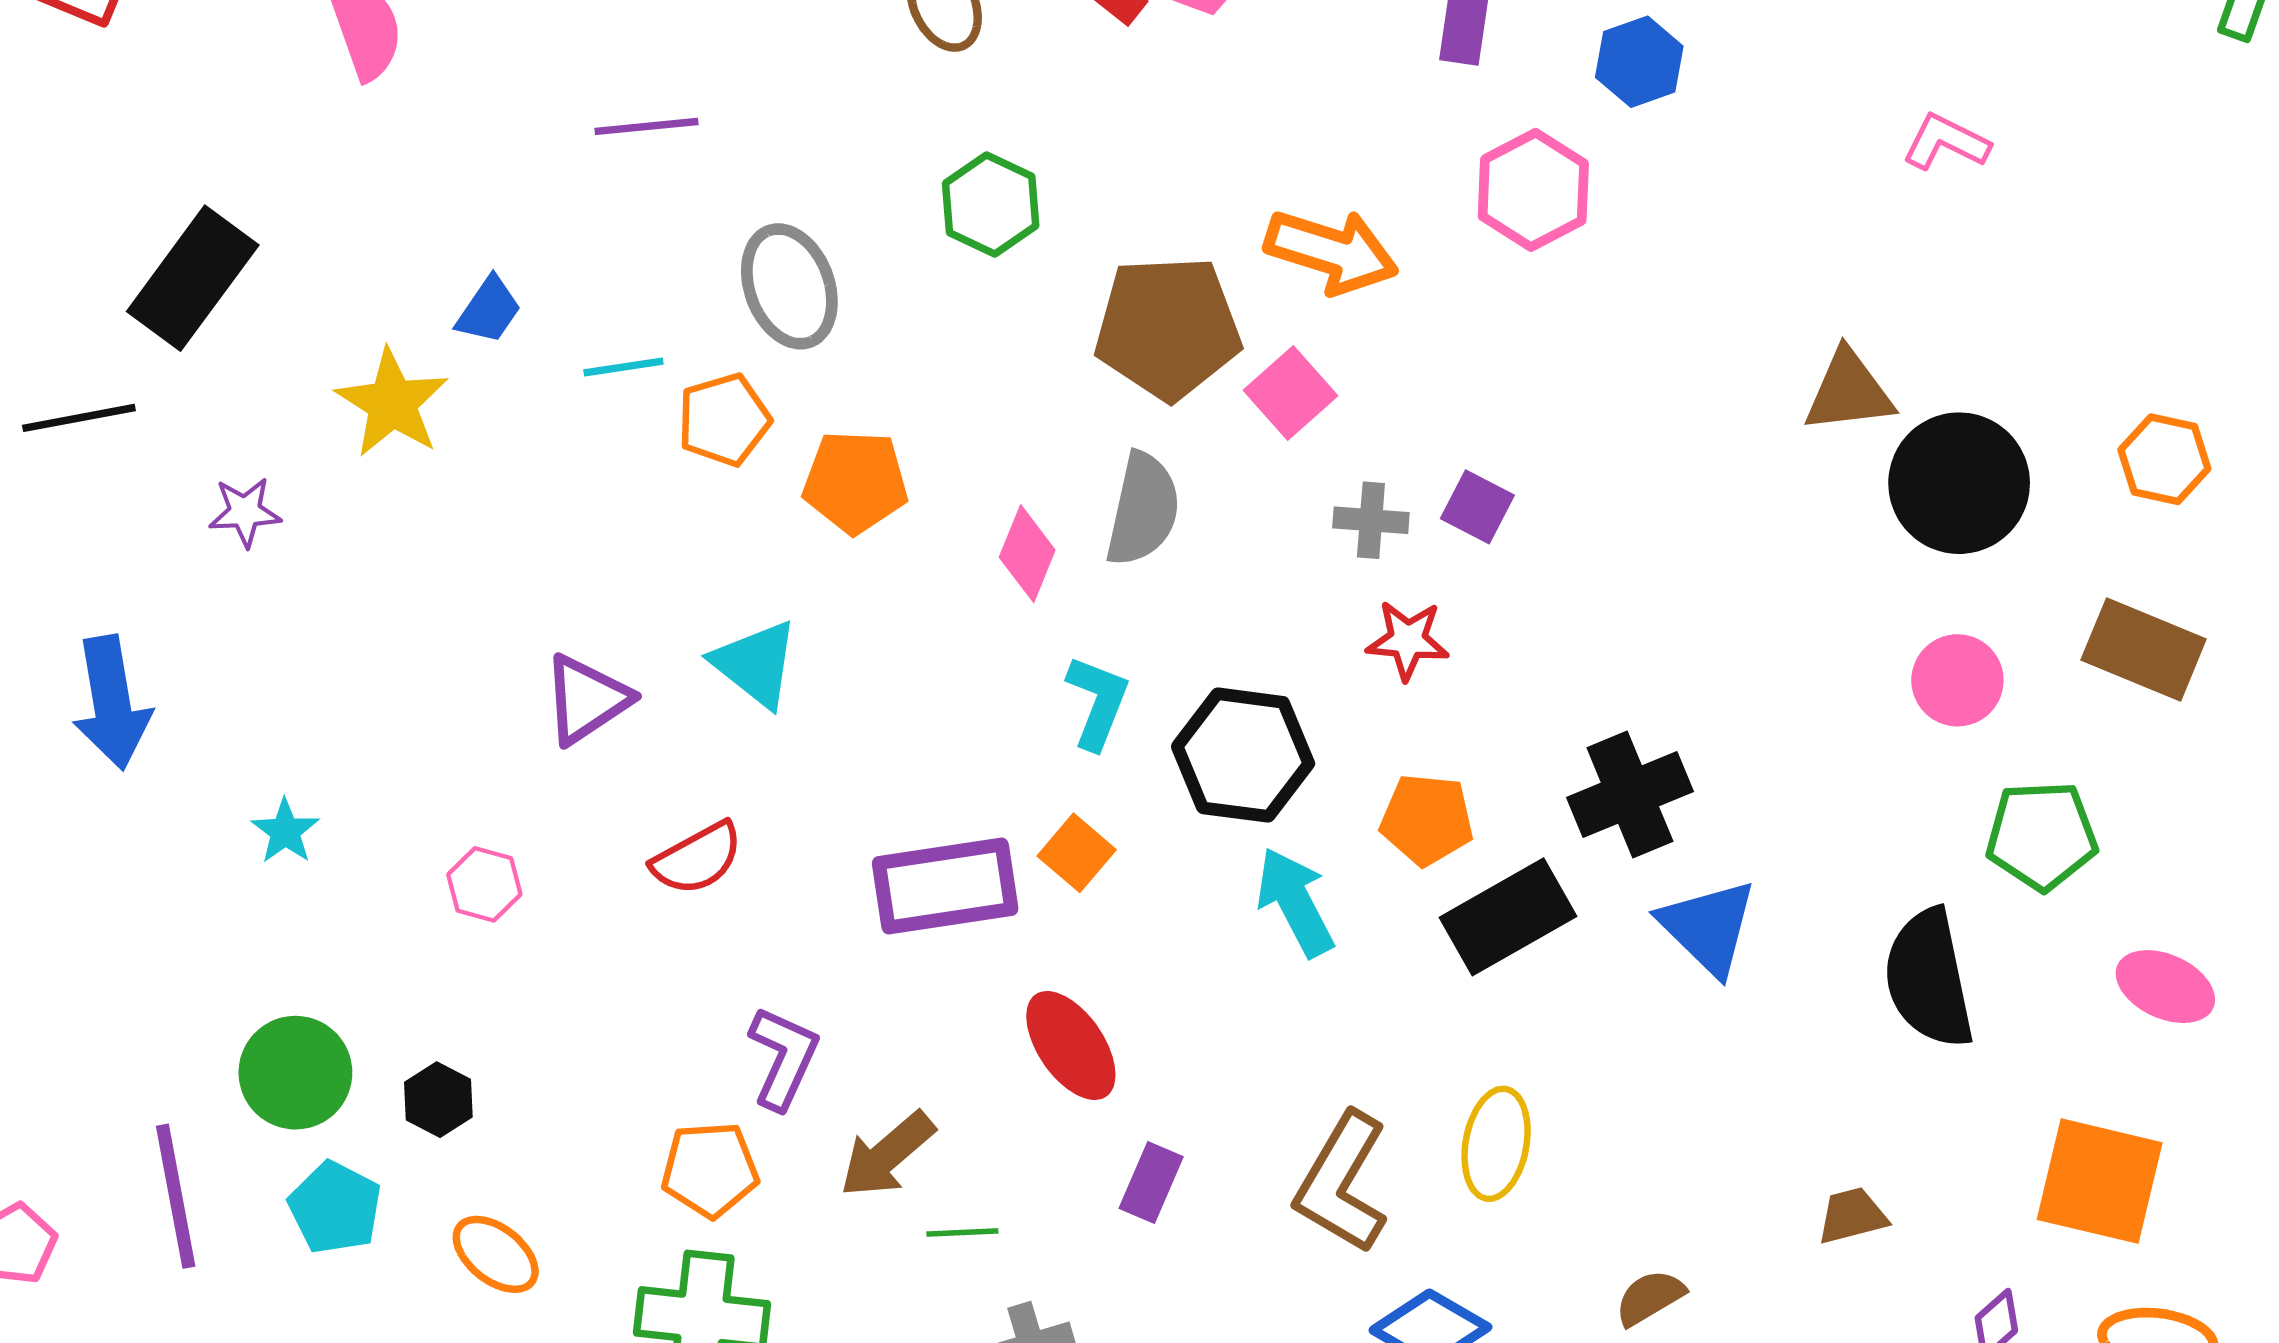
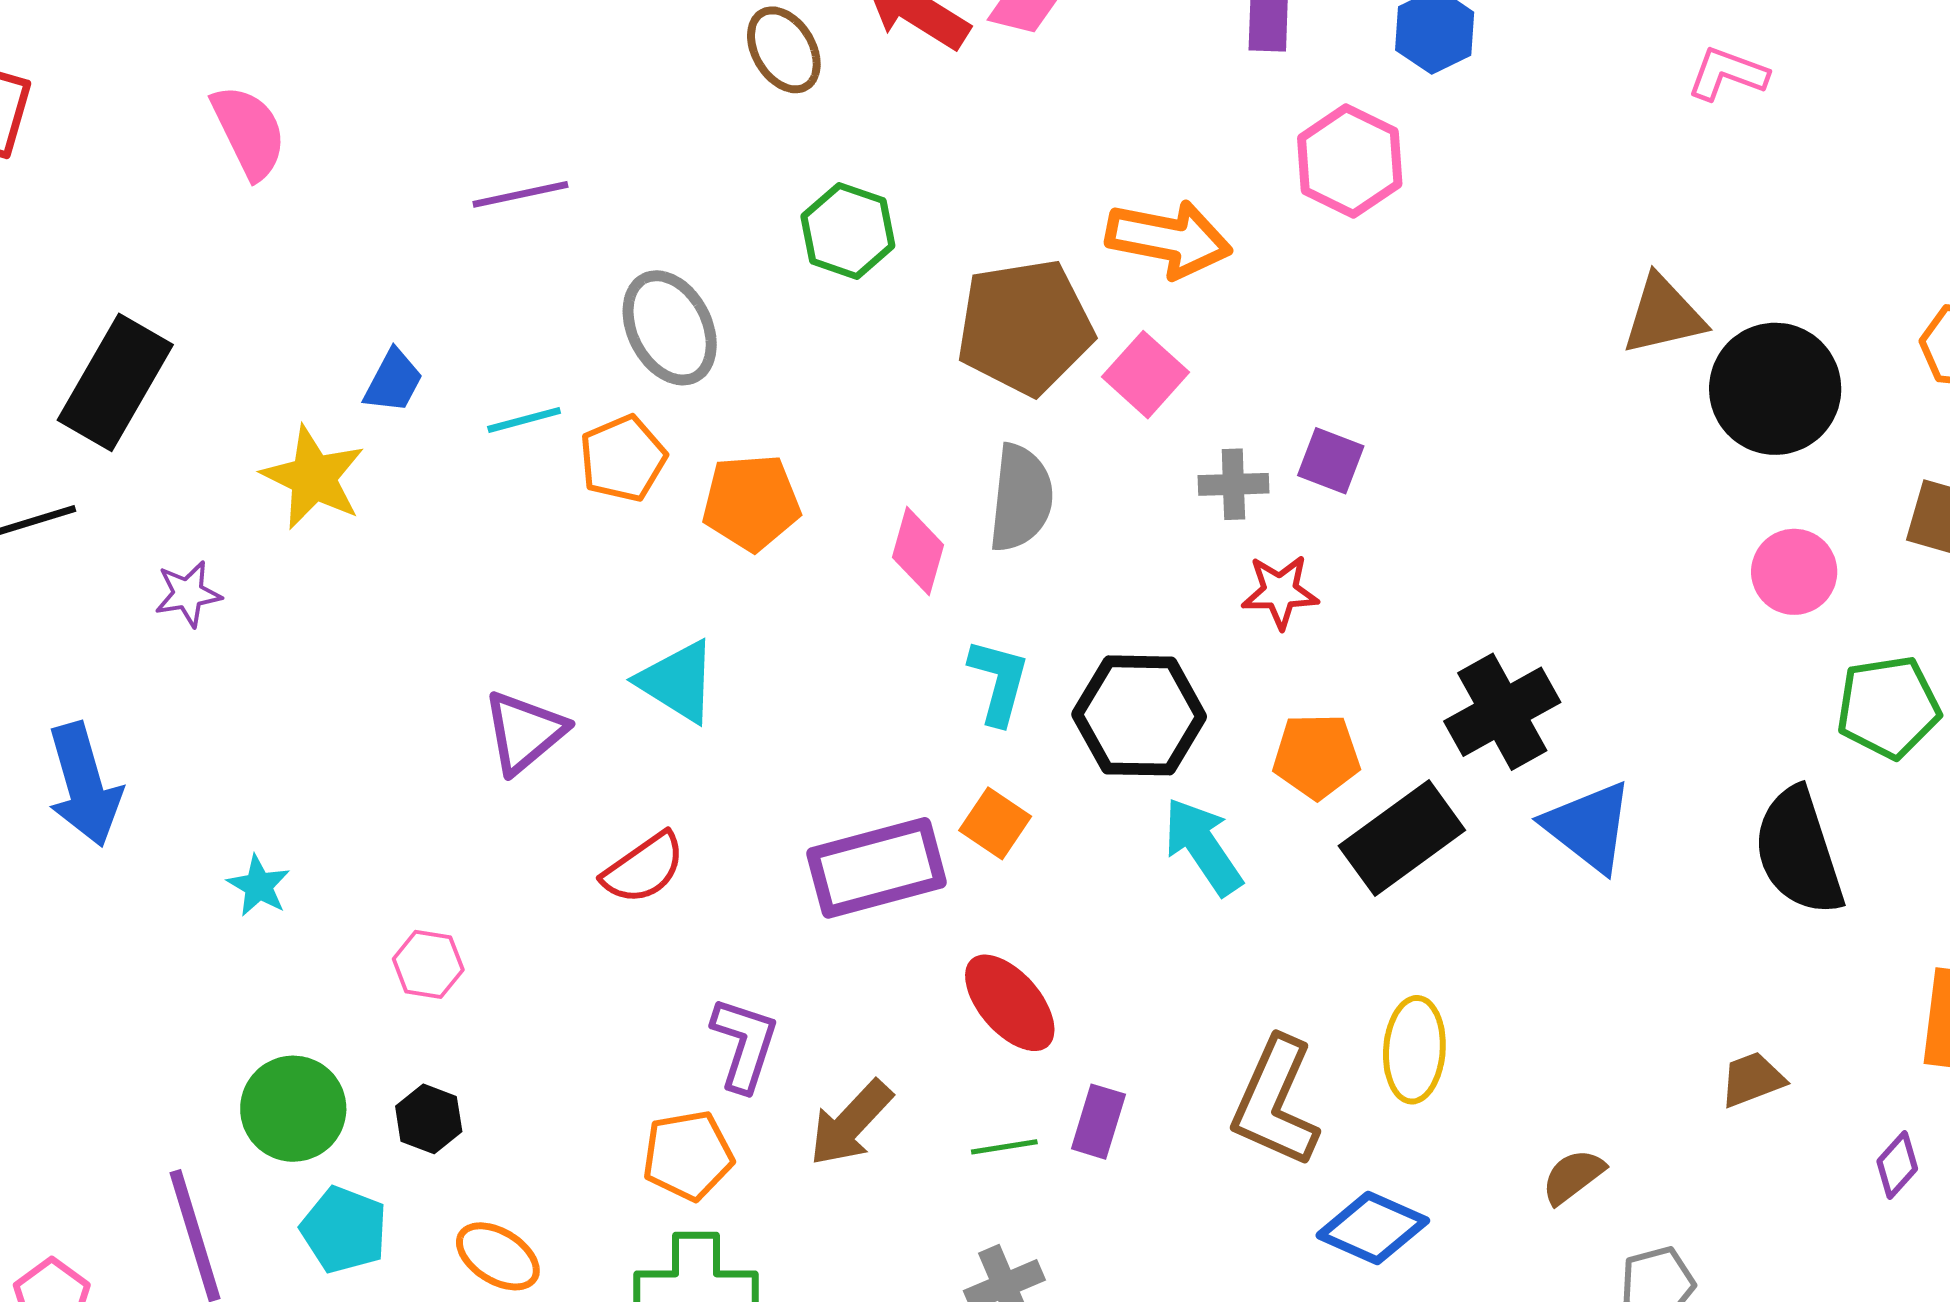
pink hexagon: (484, 884) -> (428, 964), moved
green line: (962, 1233) -> (1004, 1147), moved

